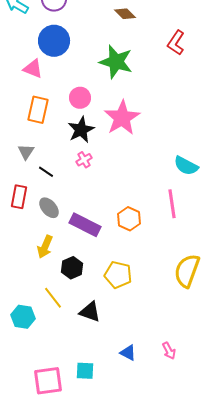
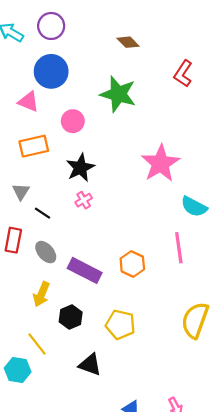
pink circle: (80, 98) -> (73, 121), moved
orange rectangle: (38, 110) -> (34, 146), turned 64
pink star: (122, 118) -> (160, 163), moved
yellow line: (53, 298) -> (37, 344), moved

